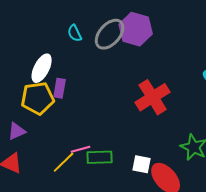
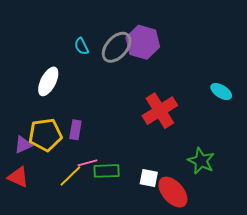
purple rectangle: (60, 88) -> (75, 130), moved
yellow pentagon: (38, 98) -> (45, 135), moved

